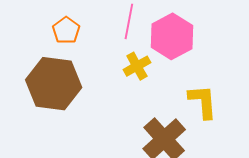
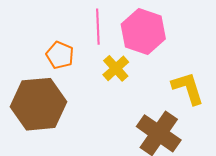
orange pentagon: (66, 30) -> (60, 55), moved

